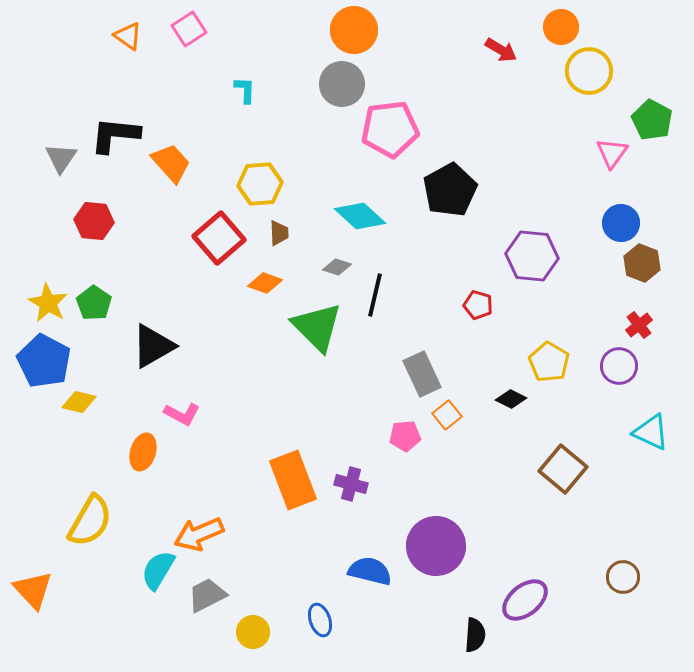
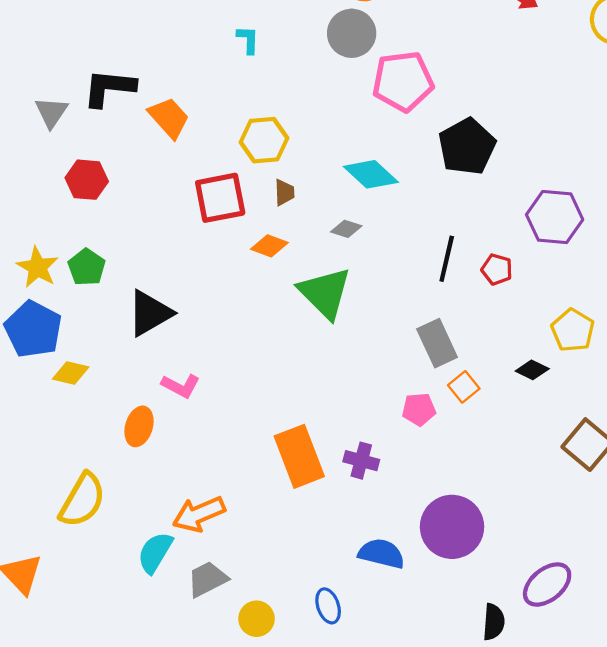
red square: (219, 238) -> (220, 198), turned 30
black line: (375, 295) -> (447, 259), moved

